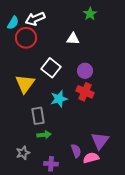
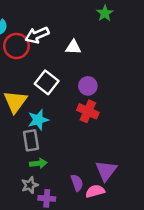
green star: (90, 14) -> (105, 13), moved
white arrow: (35, 19) -> (37, 35), moved
cyan star: (59, 99) -> (38, 120), moved
gray star: (23, 153) -> (30, 185), moved

